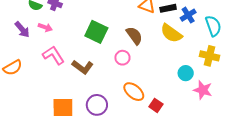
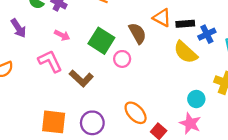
pink arrow: (45, 27) -> (62, 35), moved
brown semicircle: (134, 36) -> (137, 33), moved
pink circle: (122, 58) -> (122, 59), moved
pink star: (203, 90) -> (190, 123), moved

